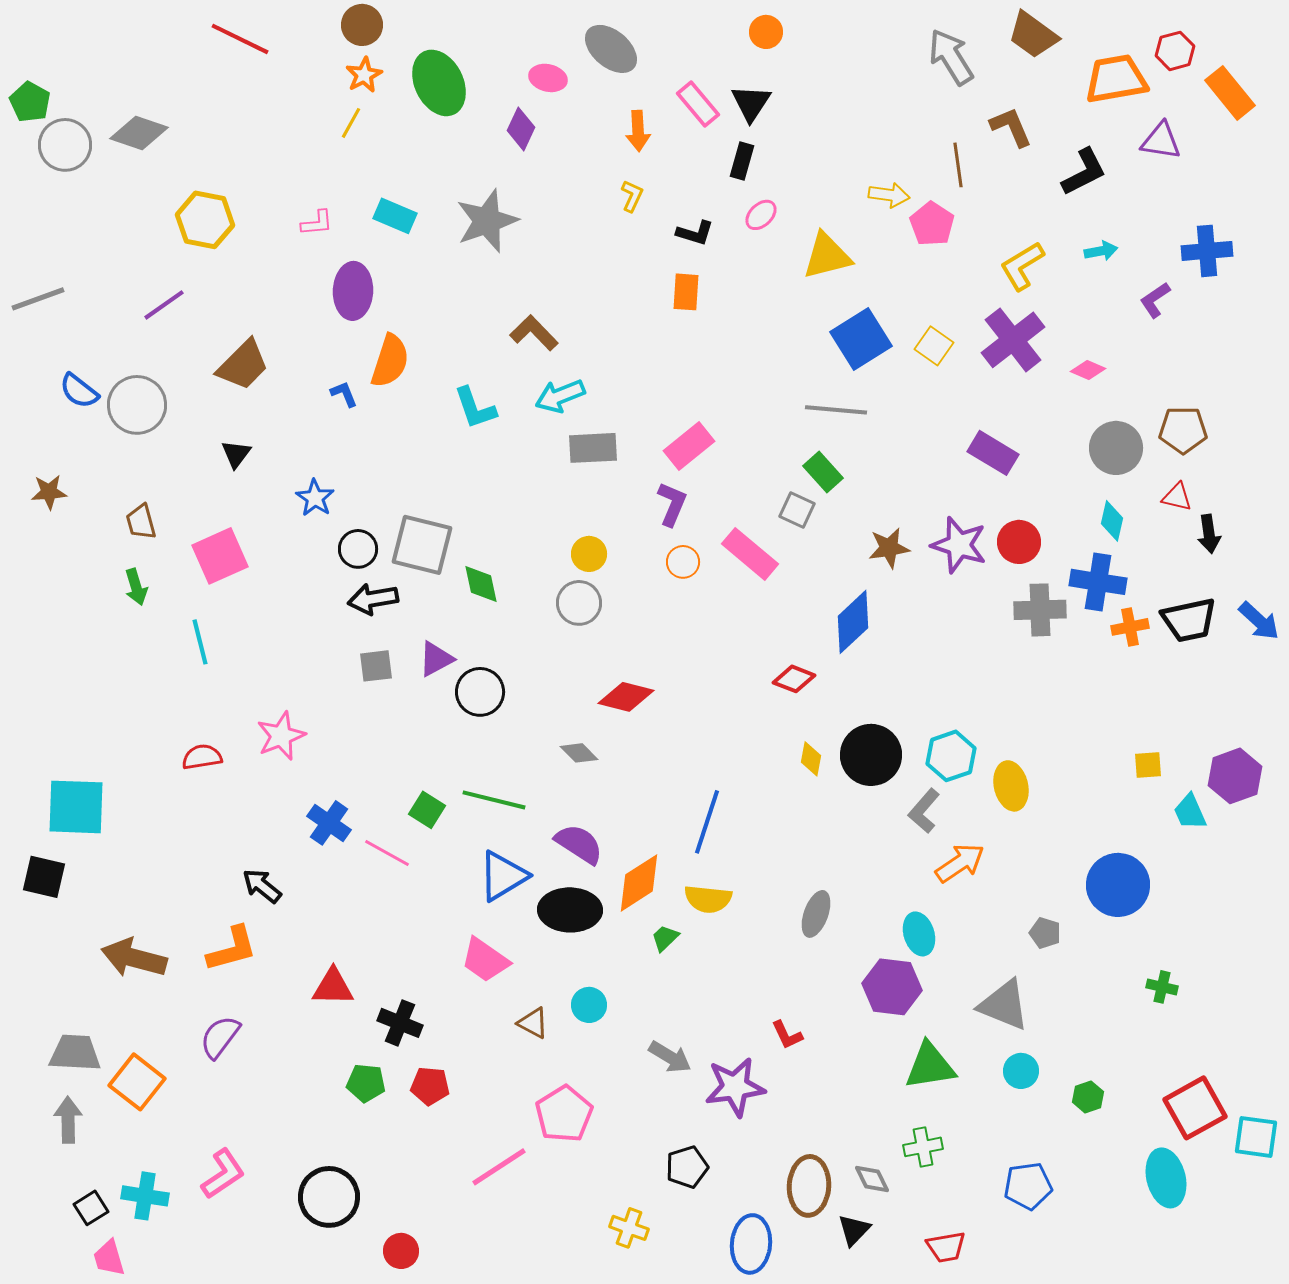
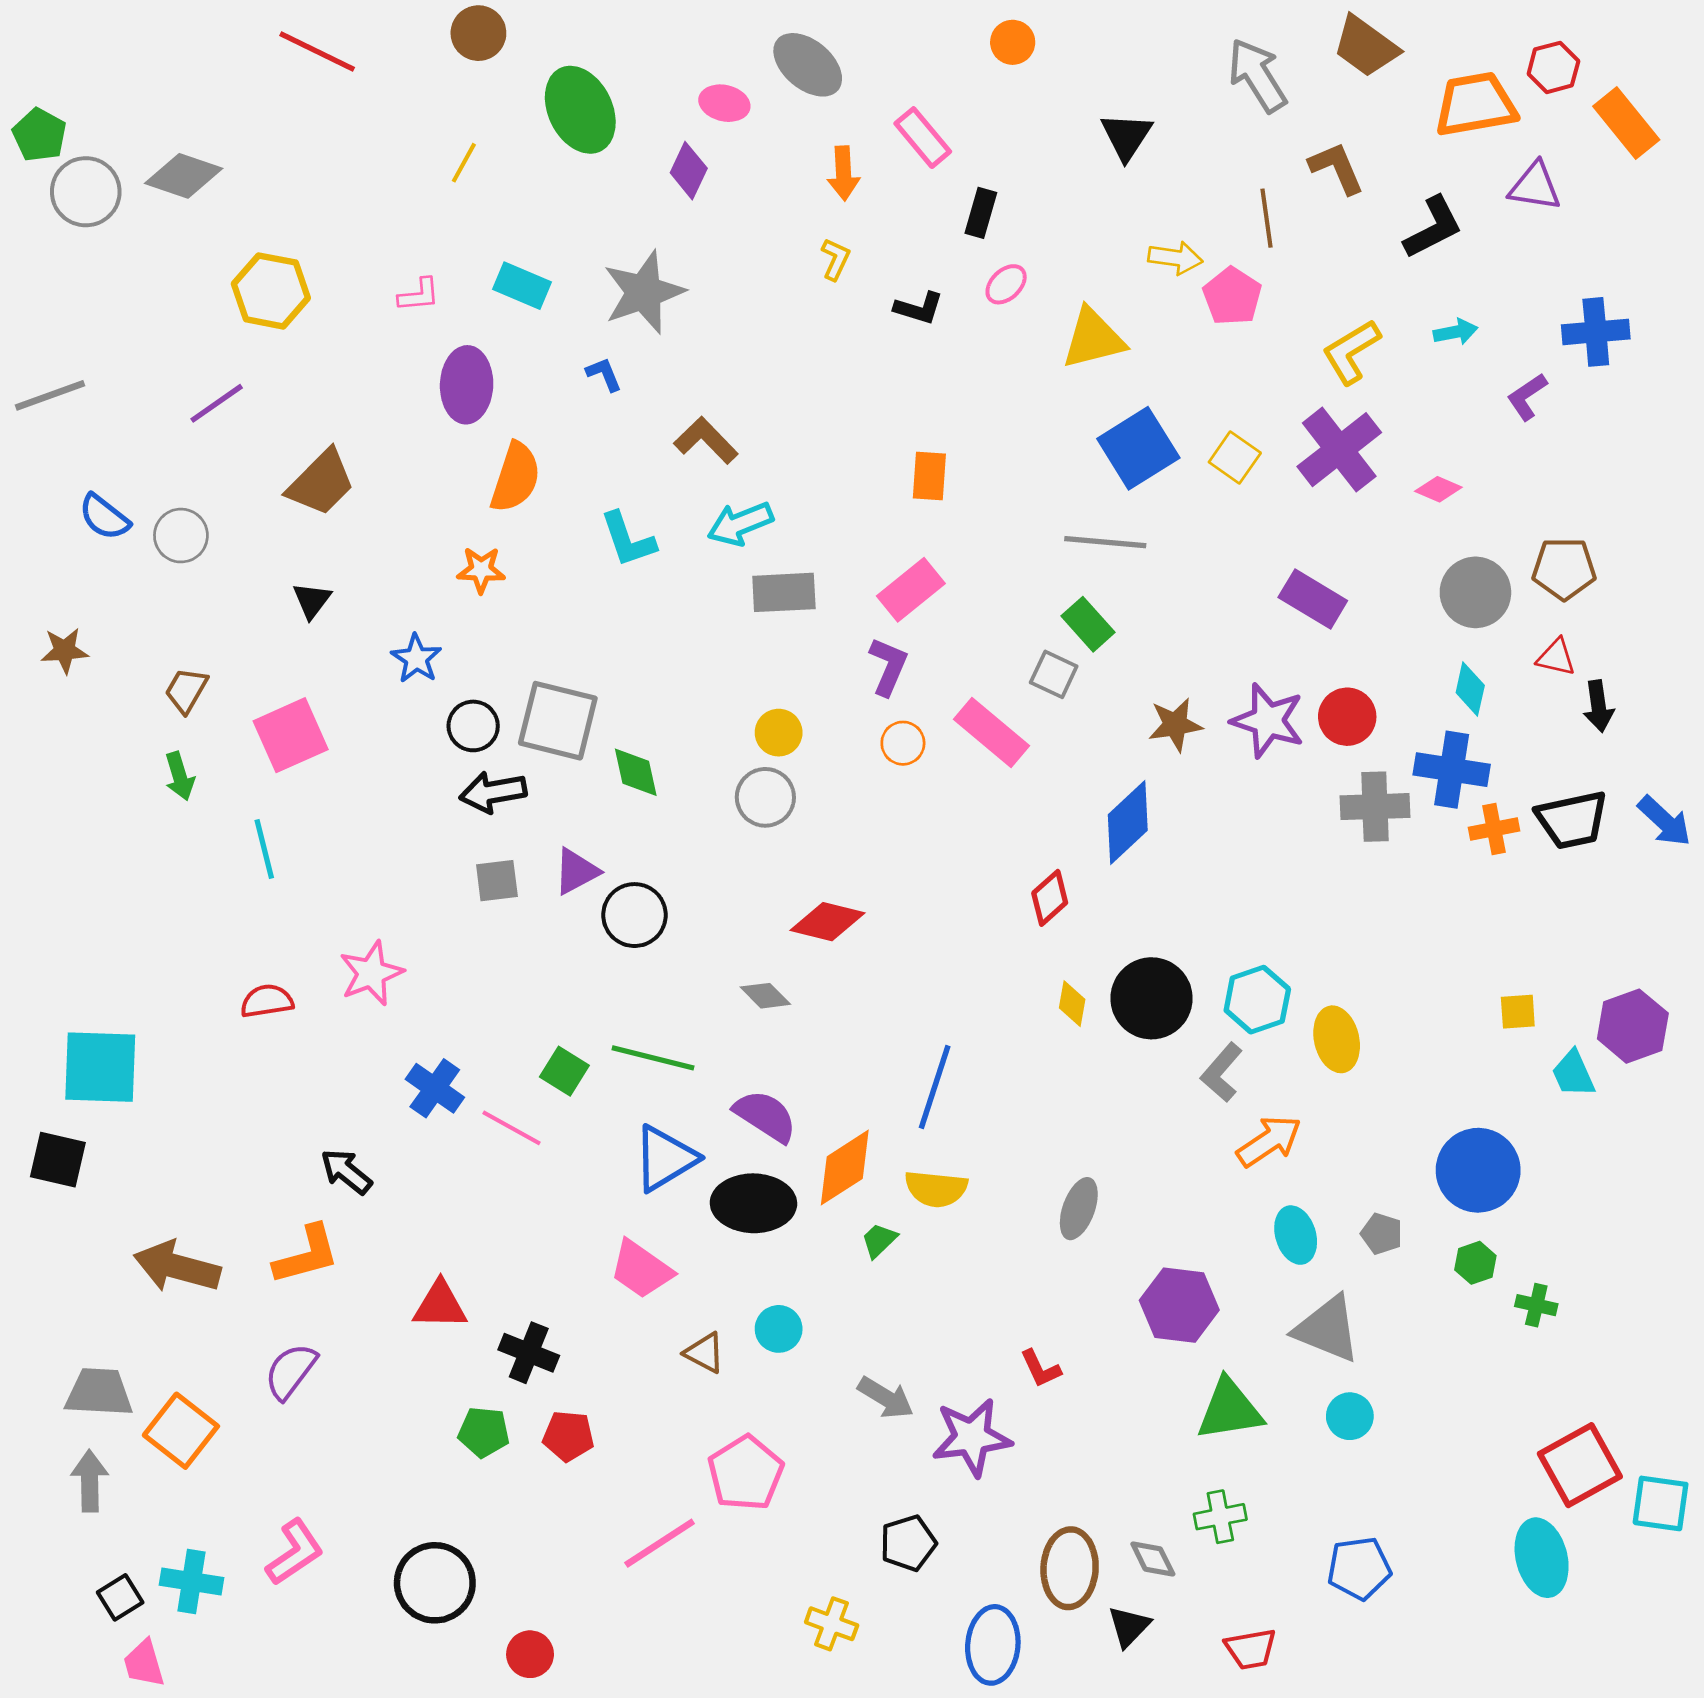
orange star: (364, 75) -> (481, 570), moved, turned 30
black triangle: (751, 103) -> (1126, 136), moved
orange rectangle: (686, 292) -> (929, 476), moved
blue L-shape: (344, 394) -> (604, 374), moved
gray circle: (137, 405) -> (181, 536), size x0.7
brown trapezoid: (141, 522) -> (186, 690), turned 45
red diamond: (794, 679) -> (1050, 898), turned -63
cyan ellipse: (919, 934) -> (1296, 1235), moved
green hexagon: (1088, 1097) -> (1475, 1263), moved

